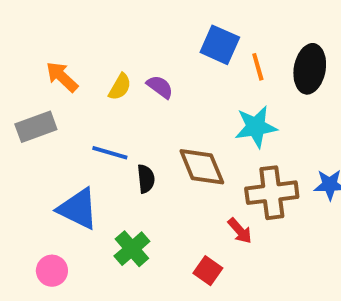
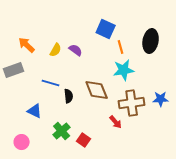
orange line: (258, 67) -> (121, 47), moved
blue triangle: (78, 209) -> (35, 111), size x0.7
red square: (208, 271) -> (84, 140), moved

